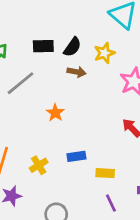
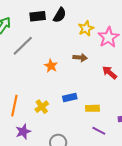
yellow star: (104, 53) -> (86, 28), moved
brown arrow: (77, 72) -> (80, 58), moved
purple line: (111, 203) -> (99, 131), turned -32

